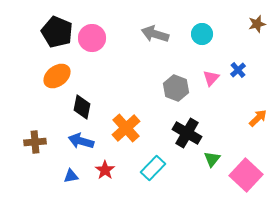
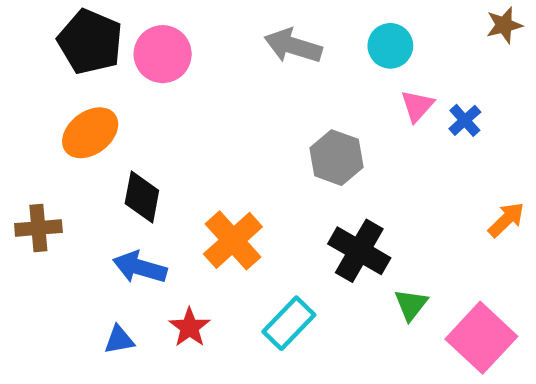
pink triangle: (211, 78) -> (417, 106), moved
brown cross: (35, 142) -> (38, 228), moved

